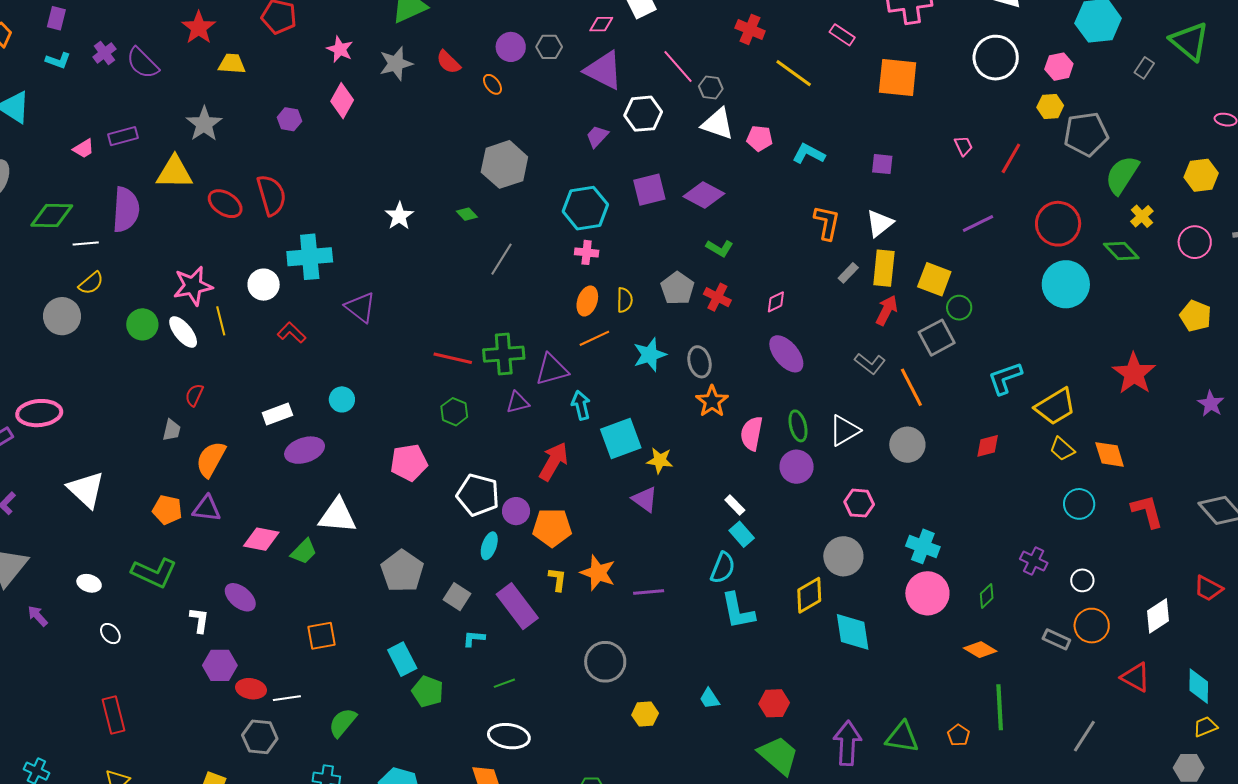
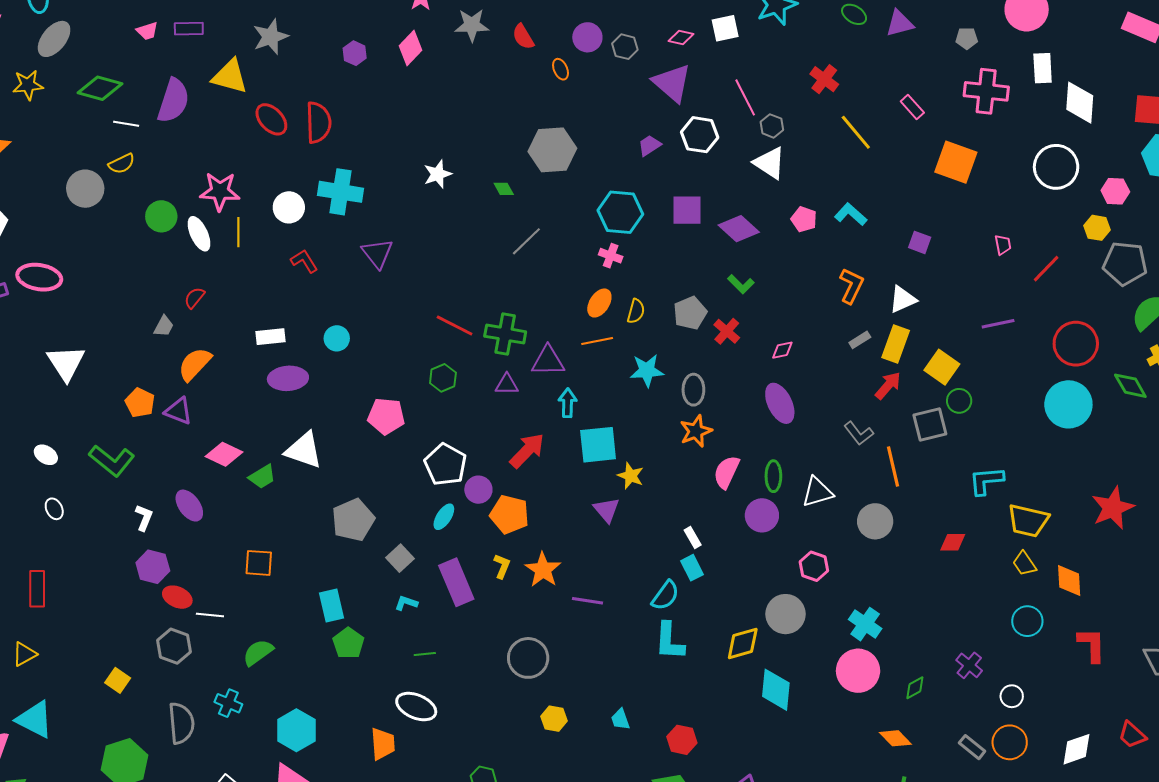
pink pentagon: (760, 138) -> (804, 219), moved
yellow trapezoid: (1055, 407) -> (1028, 521), turned 30

